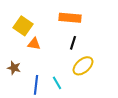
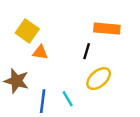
orange rectangle: (70, 18) -> (107, 29), moved
brown star: (14, 68) -> (16, 81), size x1.5

